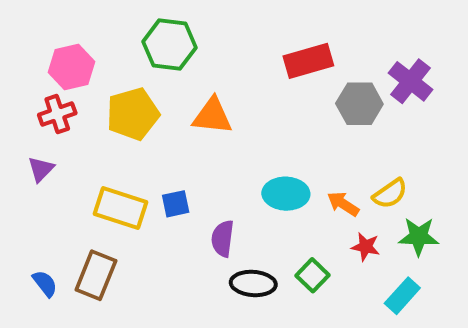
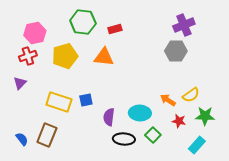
red rectangle: (308, 61) -> (115, 29), moved, size x0.6
purple cross: (410, 81) -> (184, 25), moved, turned 30
cyan ellipse: (286, 194) -> (140, 113), moved

